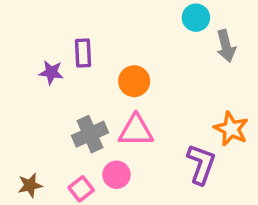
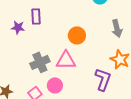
gray arrow: (226, 46) -> (117, 28), moved
orange circle: (134, 81) -> (77, 35), moved

